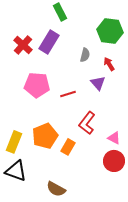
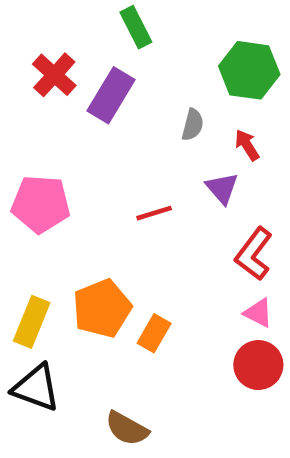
red cross: (23, 45) -> (54, 75), moved
pink pentagon: (37, 85) -> (41, 204), moved
red L-shape: (87, 123) -> (254, 254), moved

